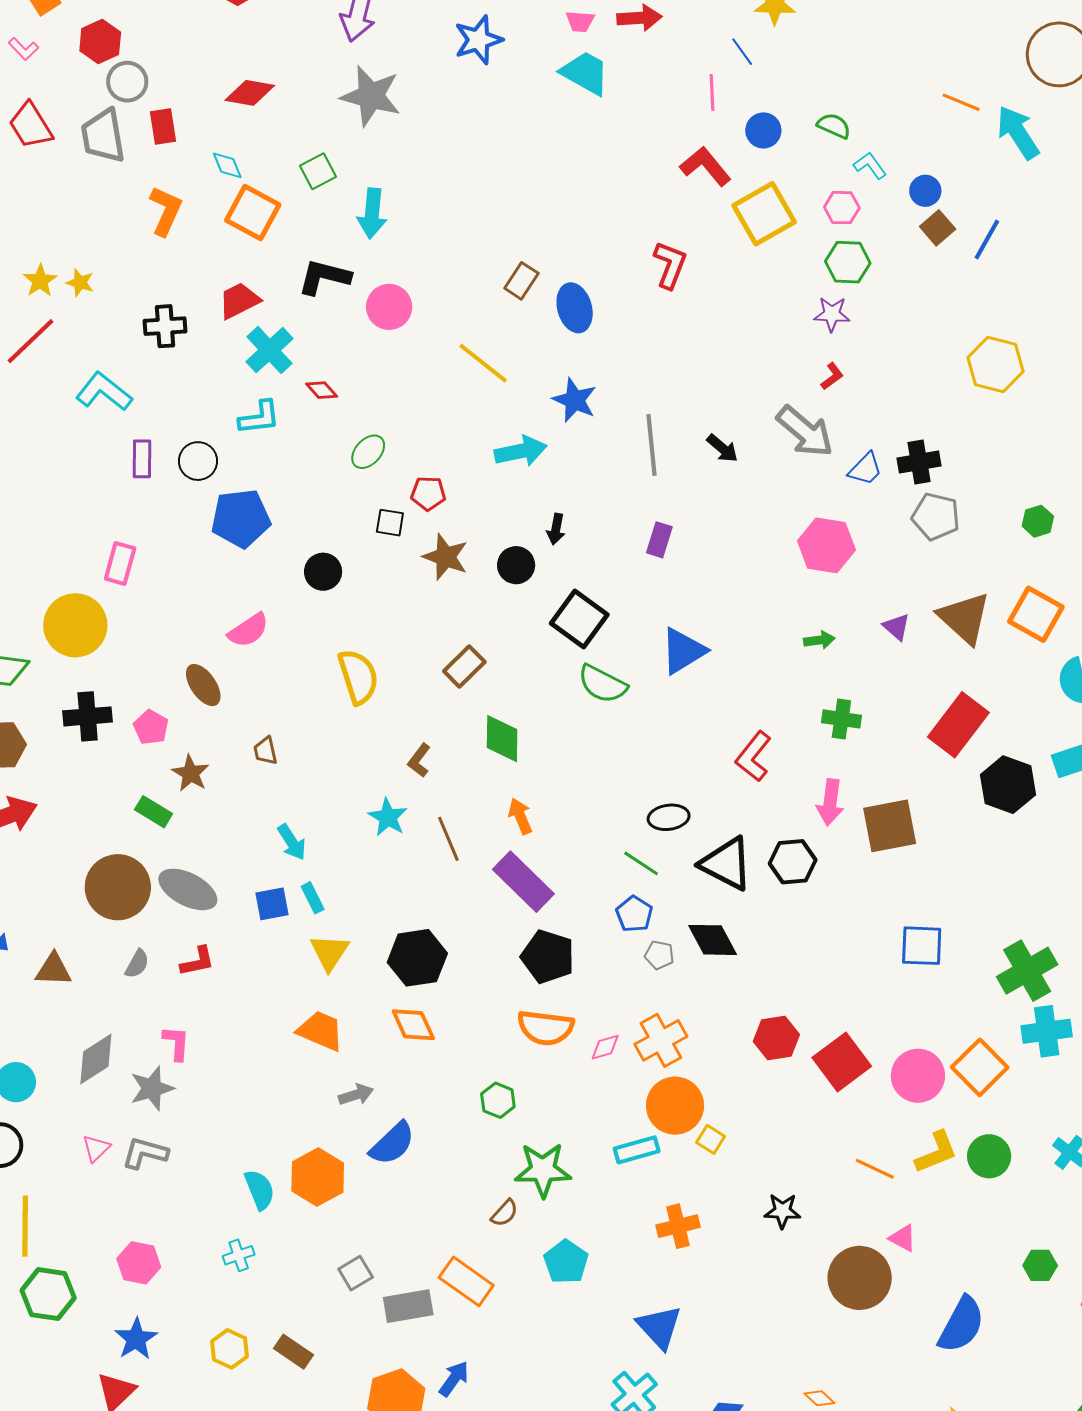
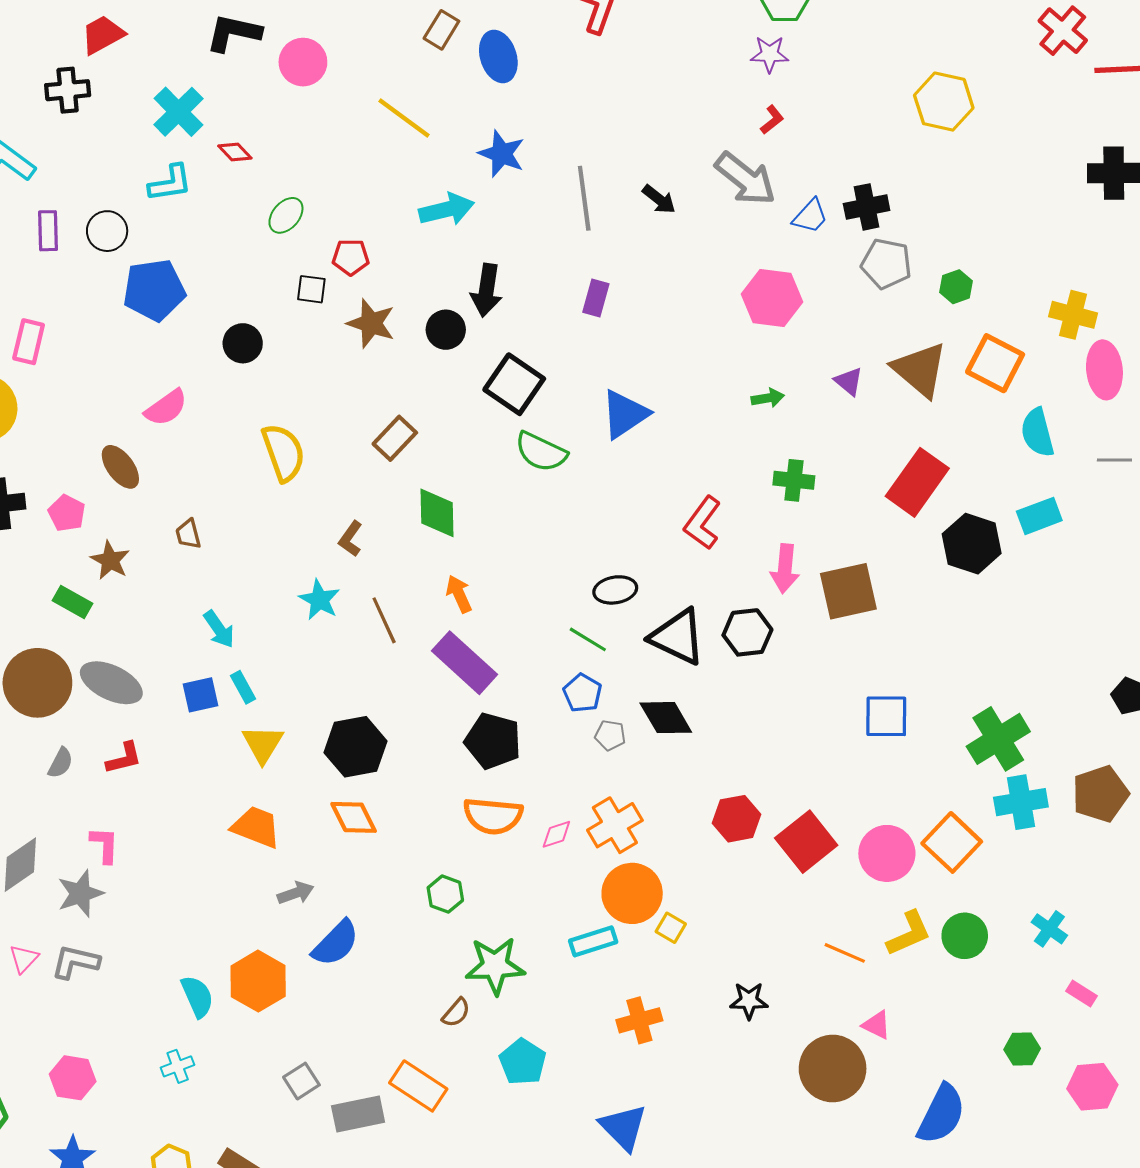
red trapezoid: (239, 301) -> (103, 35), moved
green hexagon: (1038, 521) -> (956, 287), moved
black arrow: (556, 529) -> (486, 290), size x1.6

